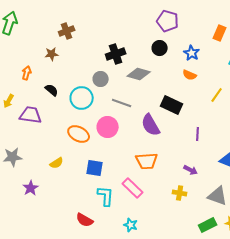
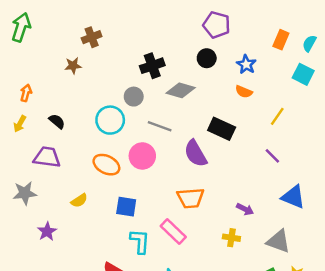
orange arrow: (27, 73) -> (26, 93), moved
black semicircle: (52, 90) -> (57, 121), moved
purple trapezoid: (31, 115) -> (47, 157), moved
purple line: (198, 134) -> (272, 156), moved, turned -48

